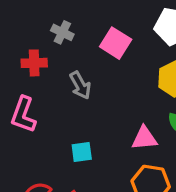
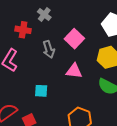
pink square: (116, 43) -> (74, 39), moved
pink triangle: (144, 138) -> (74, 71), moved

